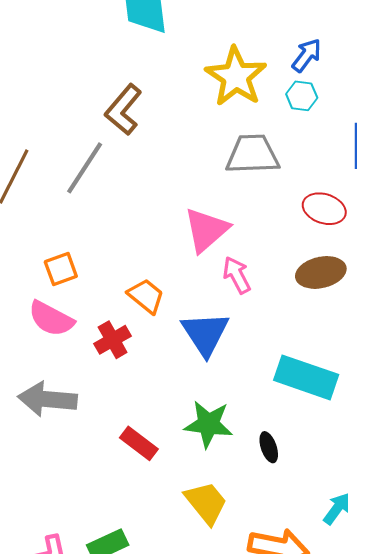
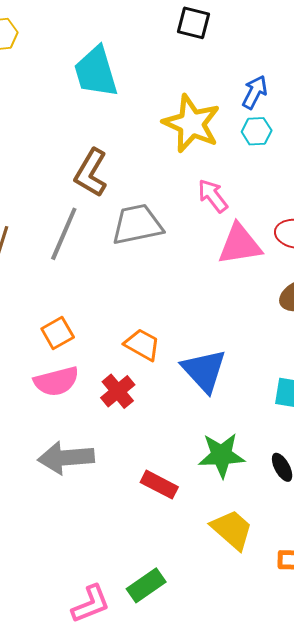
gray trapezoid: (252, 154) -> (137, 224), moved
pink triangle: (206, 230) -> (240, 244), moved, turned 42
pink arrow: (237, 275) -> (213, 196), moved
pink semicircle: (51, 319) -> (56, 381), turned -33

